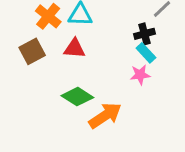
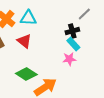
red triangle: (74, 48) -> (24, 41), turned 35

